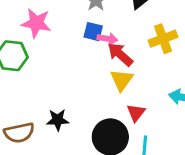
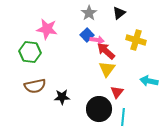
blue square: (93, 32) -> (87, 35), turned 32
yellow cross: (163, 39) -> (136, 40), turned 36
brown semicircle: (19, 133) -> (35, 86), moved

